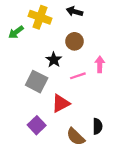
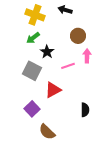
green arrow: (16, 32) -> (33, 38), moved
brown circle: (74, 41) -> (78, 36), moved
brown semicircle: (76, 137) -> (47, 132), moved

